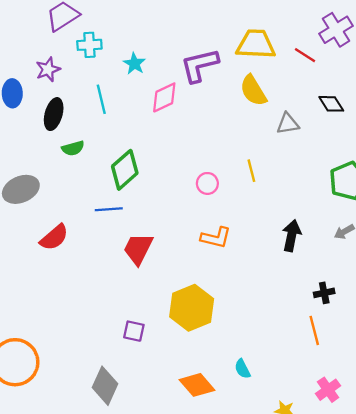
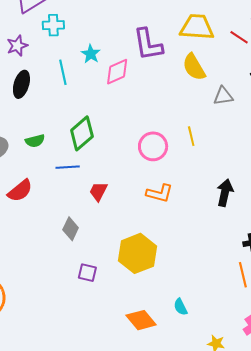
cyan star: (134, 64) -> (91, 54), moved
purple L-shape: (199, 65) -> (148, 44), turned -87
green semicircle: (73, 148) -> (35, 141), moved
pink circle: (207, 183) -> (153, 146), size x1.5
red trapezoid: (138, 249) -> (98, 191), moved, size x0.7
gray diamond: (105, 386) -> (71, 229), moved, size x0.7

